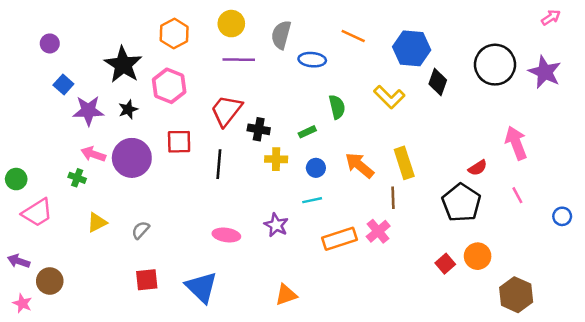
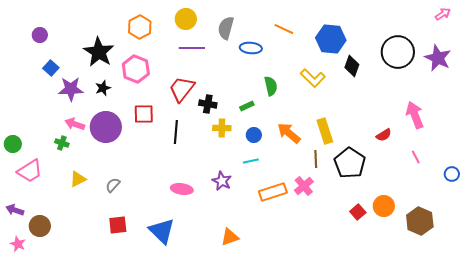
black pentagon: (461, 203) -> (350, 163), moved
brown hexagon: (516, 295) -> (420, 221), moved

